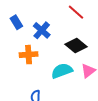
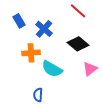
cyan semicircle: (62, 71) -> (52, 69), moved, turned -130

